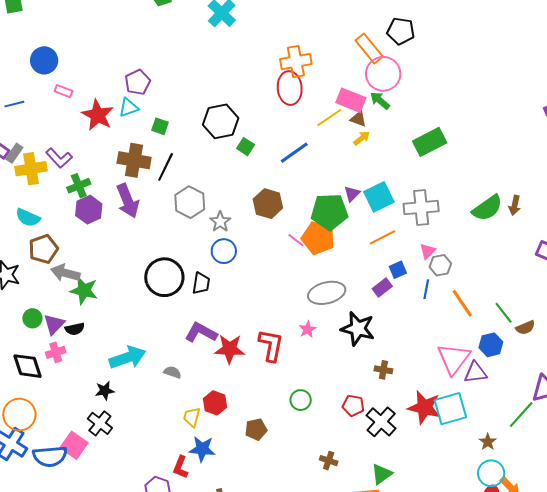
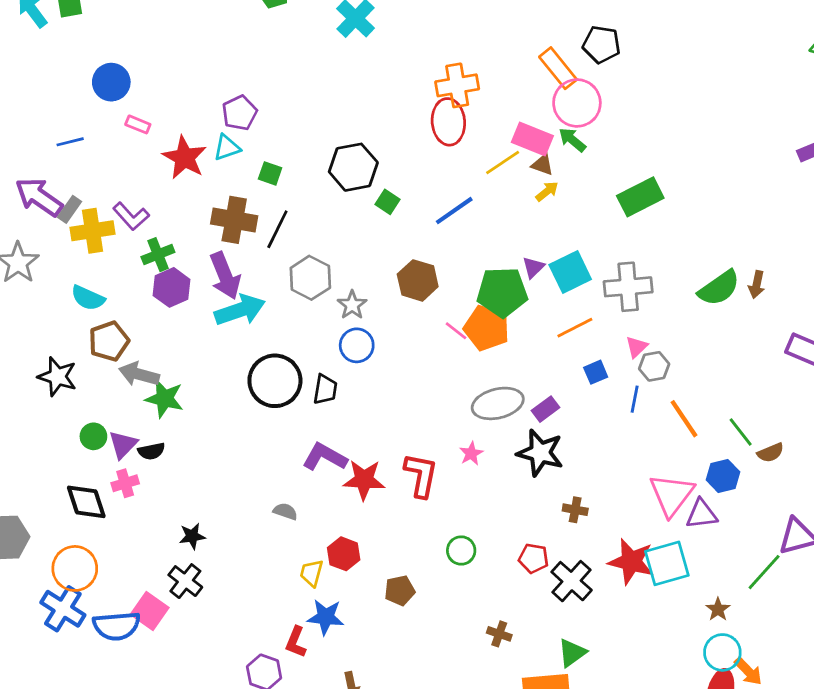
purple rectangle: (382, 287) -> (545, 409), moved
cyan arrow: (128, 357) -> (240, 310), moved

